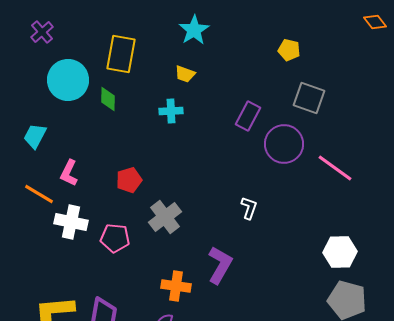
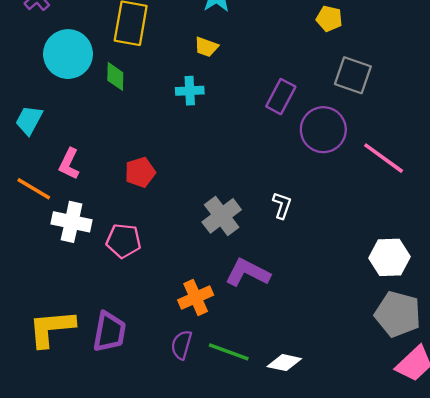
gray cross: (165, 217) -> (222, 216), moved
purple L-shape: (220, 265) -> (248, 273), turned -93
orange cross: (176, 286) -> (196, 298), turned -32

